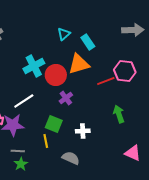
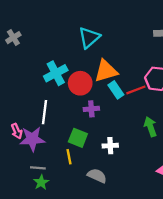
cyan triangle: (64, 34) -> (89, 38), size x1.5
cyan rectangle: (88, 42) -> (116, 90), moved
purple cross: (66, 98) -> (91, 109), turned 32
white line: (24, 101) -> (45, 112), turned -50

